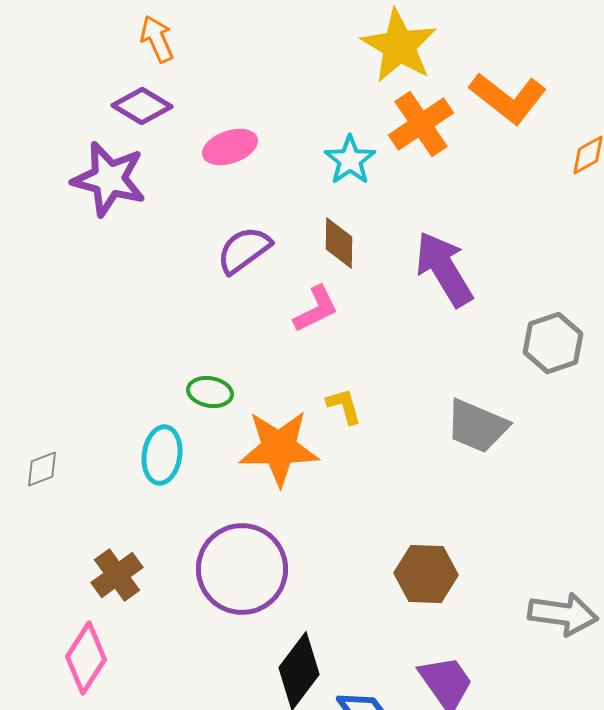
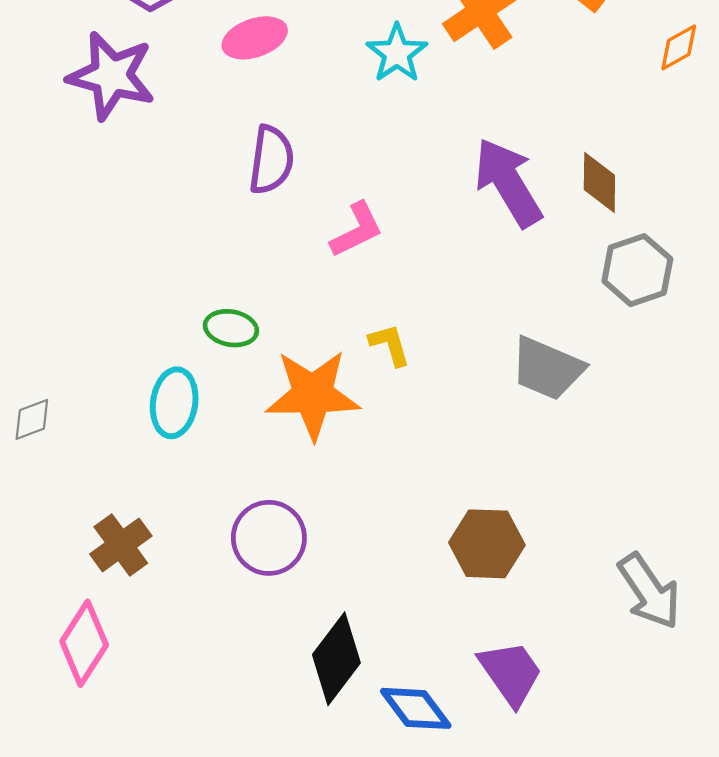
brown diamond: (339, 243) -> (599, 182), moved
purple semicircle: (244, 250) -> (271, 160), turned 134
purple circle: (242, 569) -> (269, 538), size x0.7
gray arrow: (563, 614) -> (649, 591), turned 48

